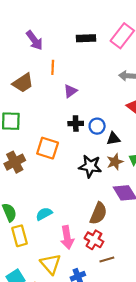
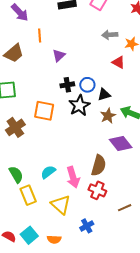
black star: (90, 166) -> (79, 105), moved, turned -30
pink arrow: (67, 237) -> (73, 177), moved
brown line: (107, 259) -> (125, 208), moved
yellow triangle: (51, 264) -> (61, 205), moved

